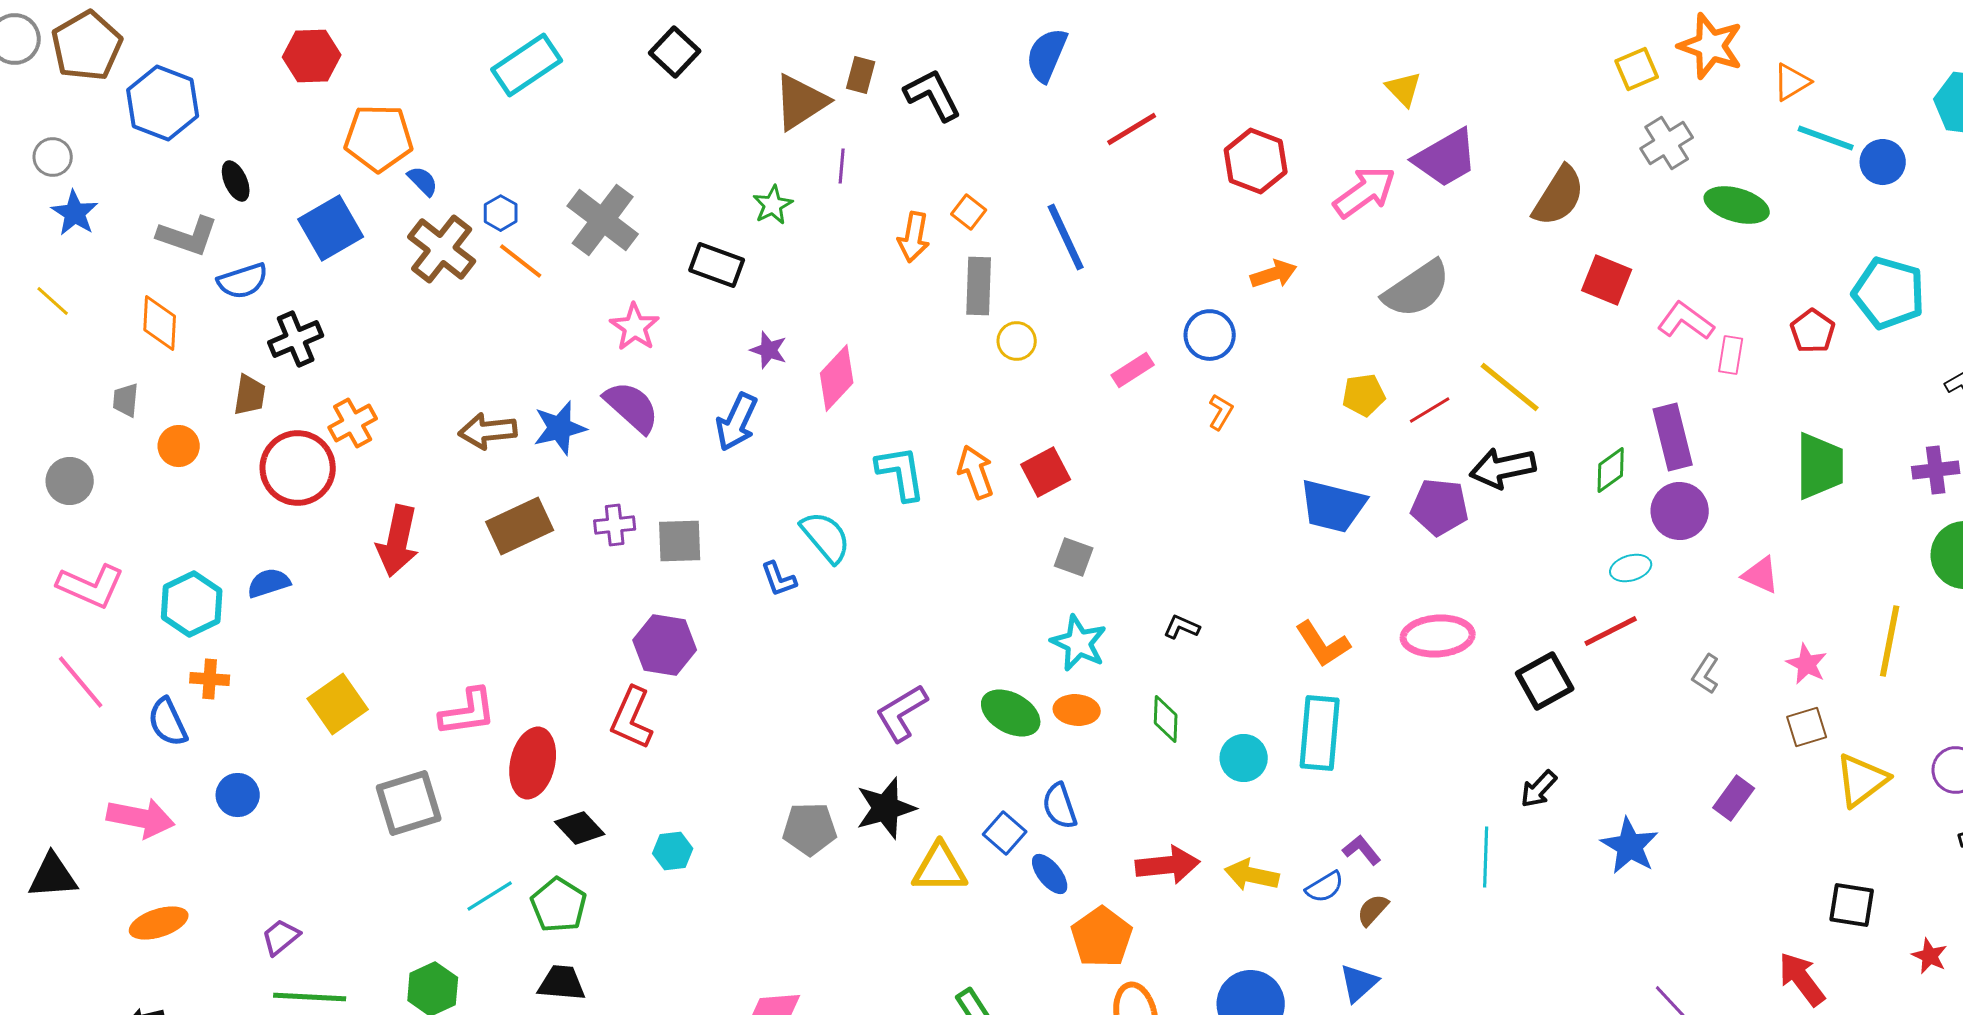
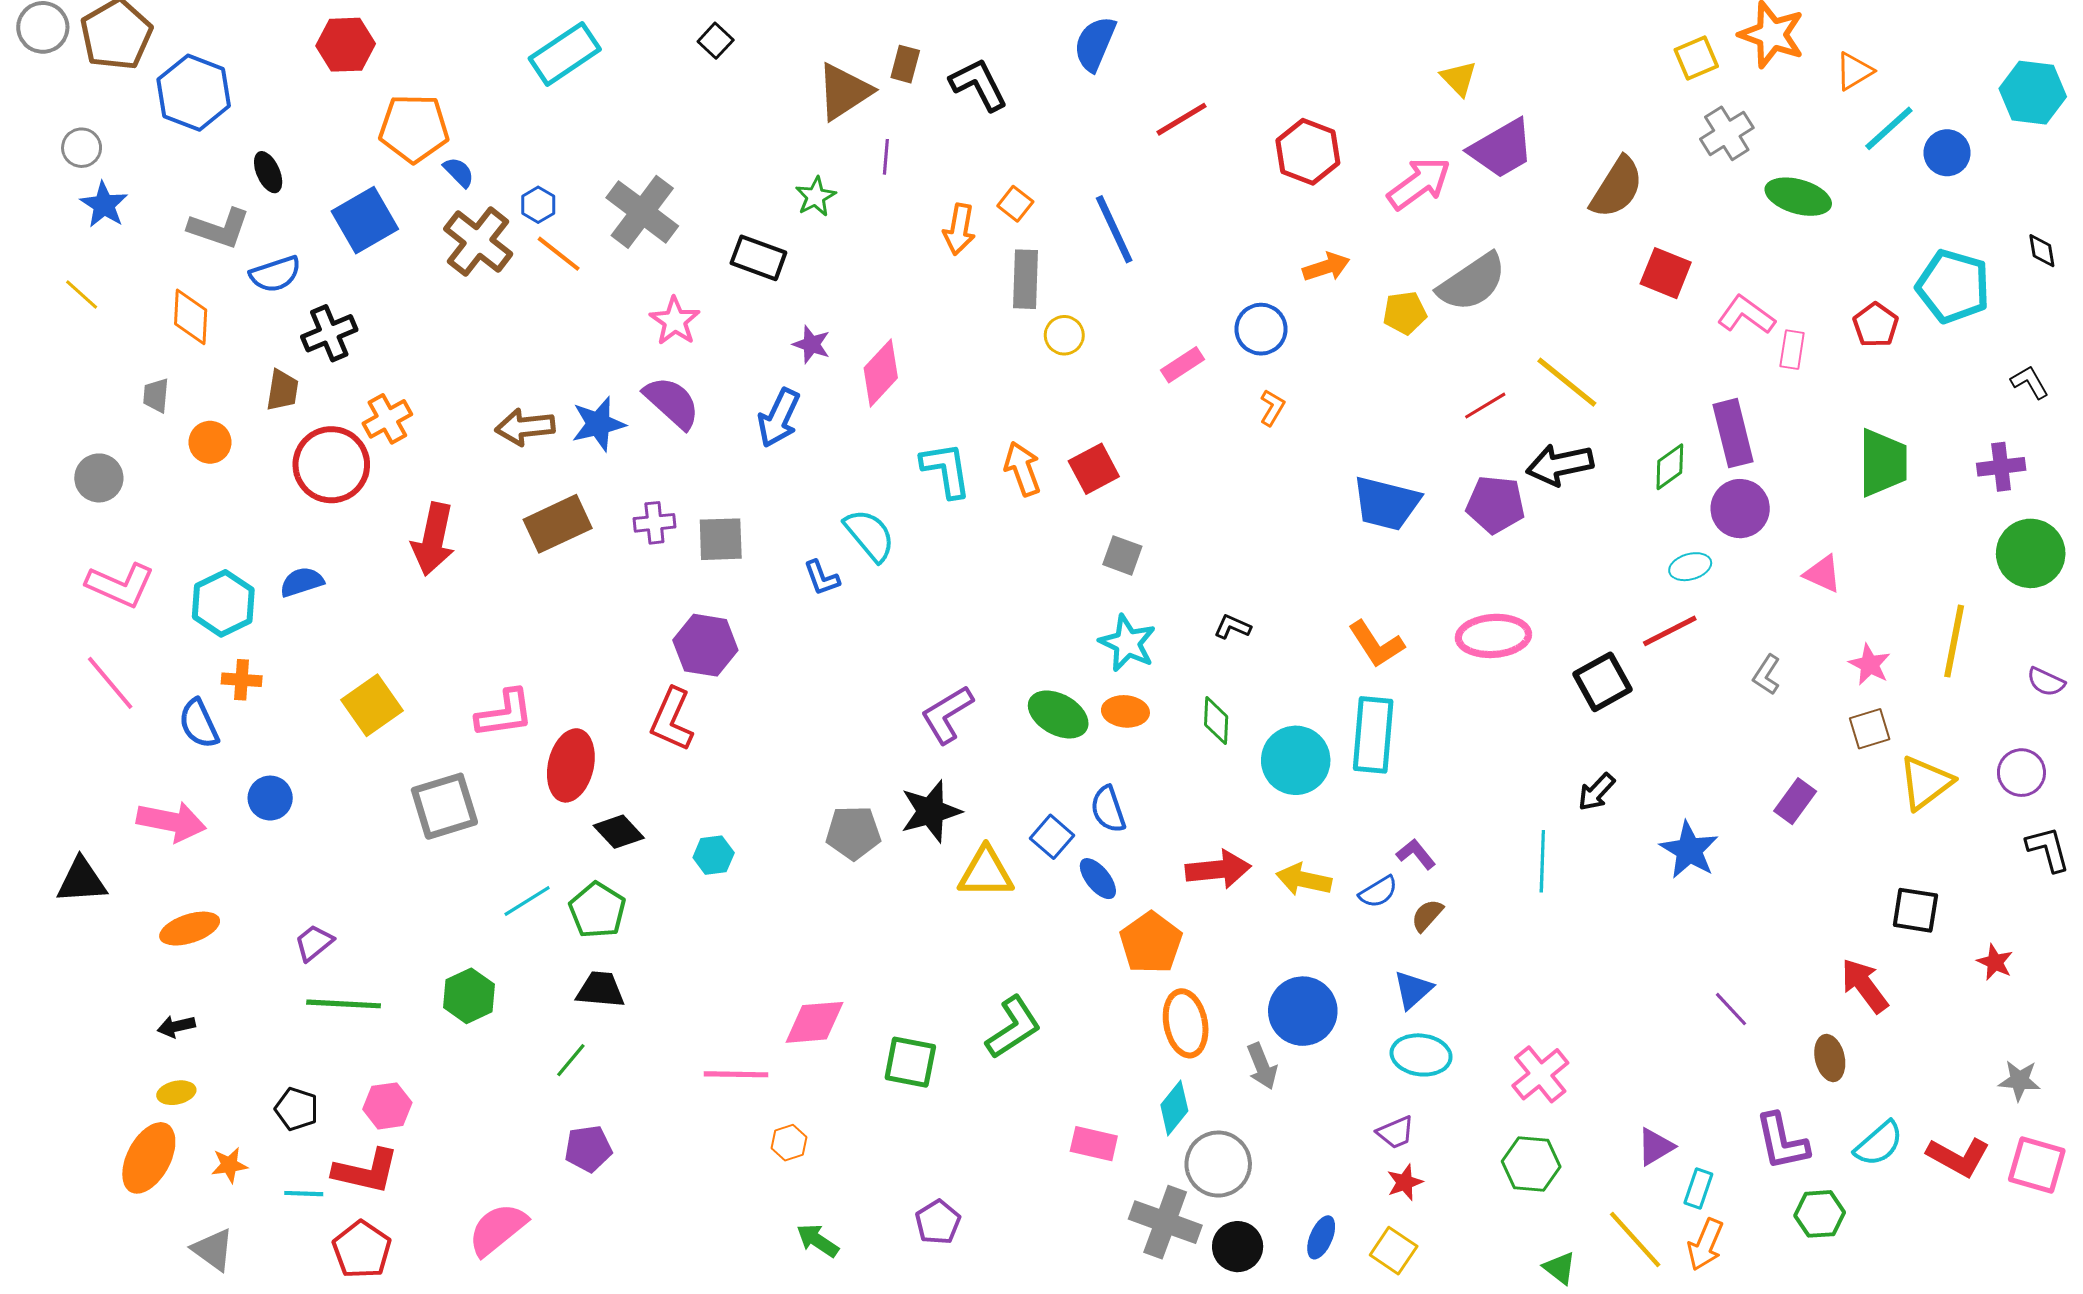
black square: (675, 52) -> (716, 41), size x0.7
cyan line: (1826, 138) -> (1889, 128), turned -62
yellow pentagon: (1364, 395) -> (1405, 313), moved
cyan circle: (1244, 758) -> (1296, 760), size x1.4

